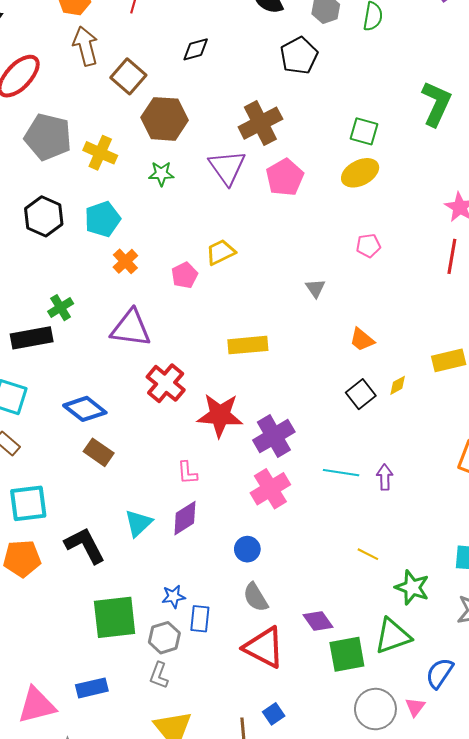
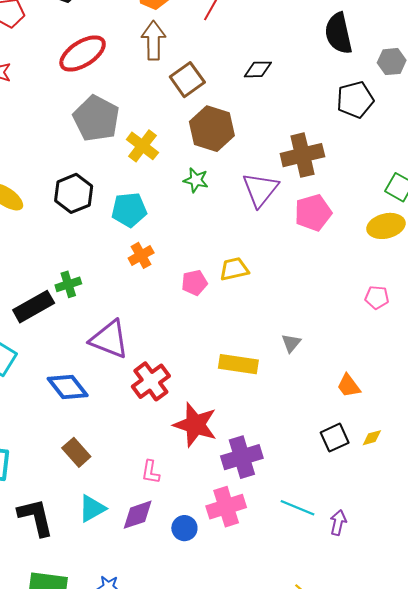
gray triangle: (315, 288) -> (291, 343), moved
purple triangle: (131, 328) -> (109, 339), moved
black rectangle: (32, 338) -> (34, 307), turned -33
brown rectangle: (99, 452) -> (76, 452), moved
blue circle: (247, 549) -> (184, 528), moved

